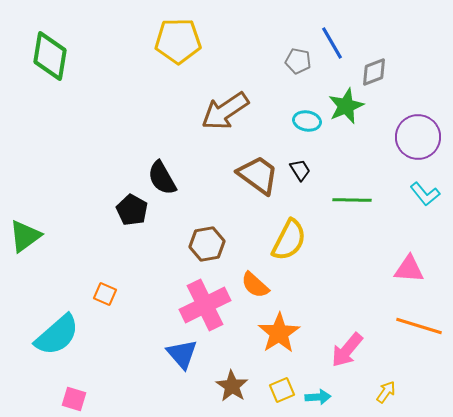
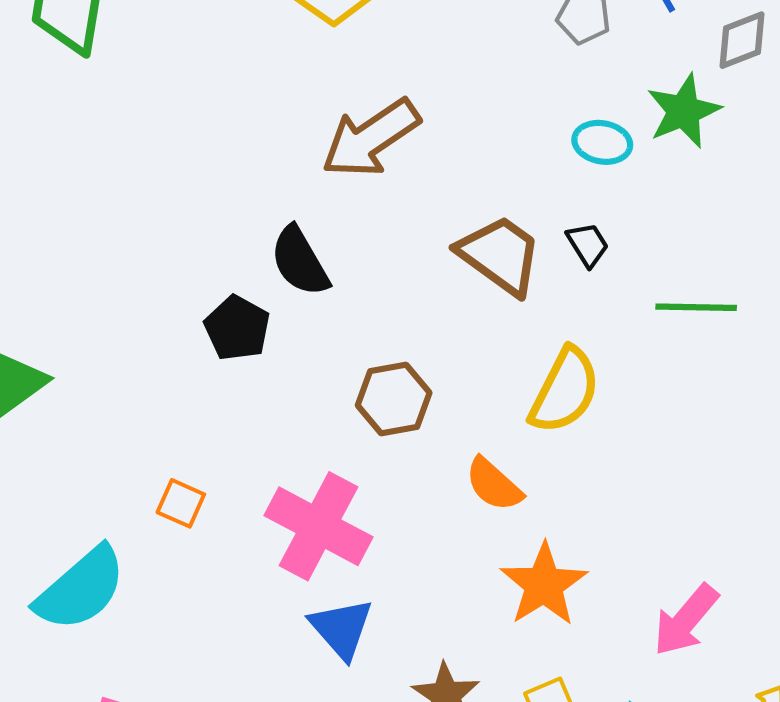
brown arrow: (225, 111) -> (371, 138), moved
pink cross: (205, 305) -> (319, 526), moved, turned -36

